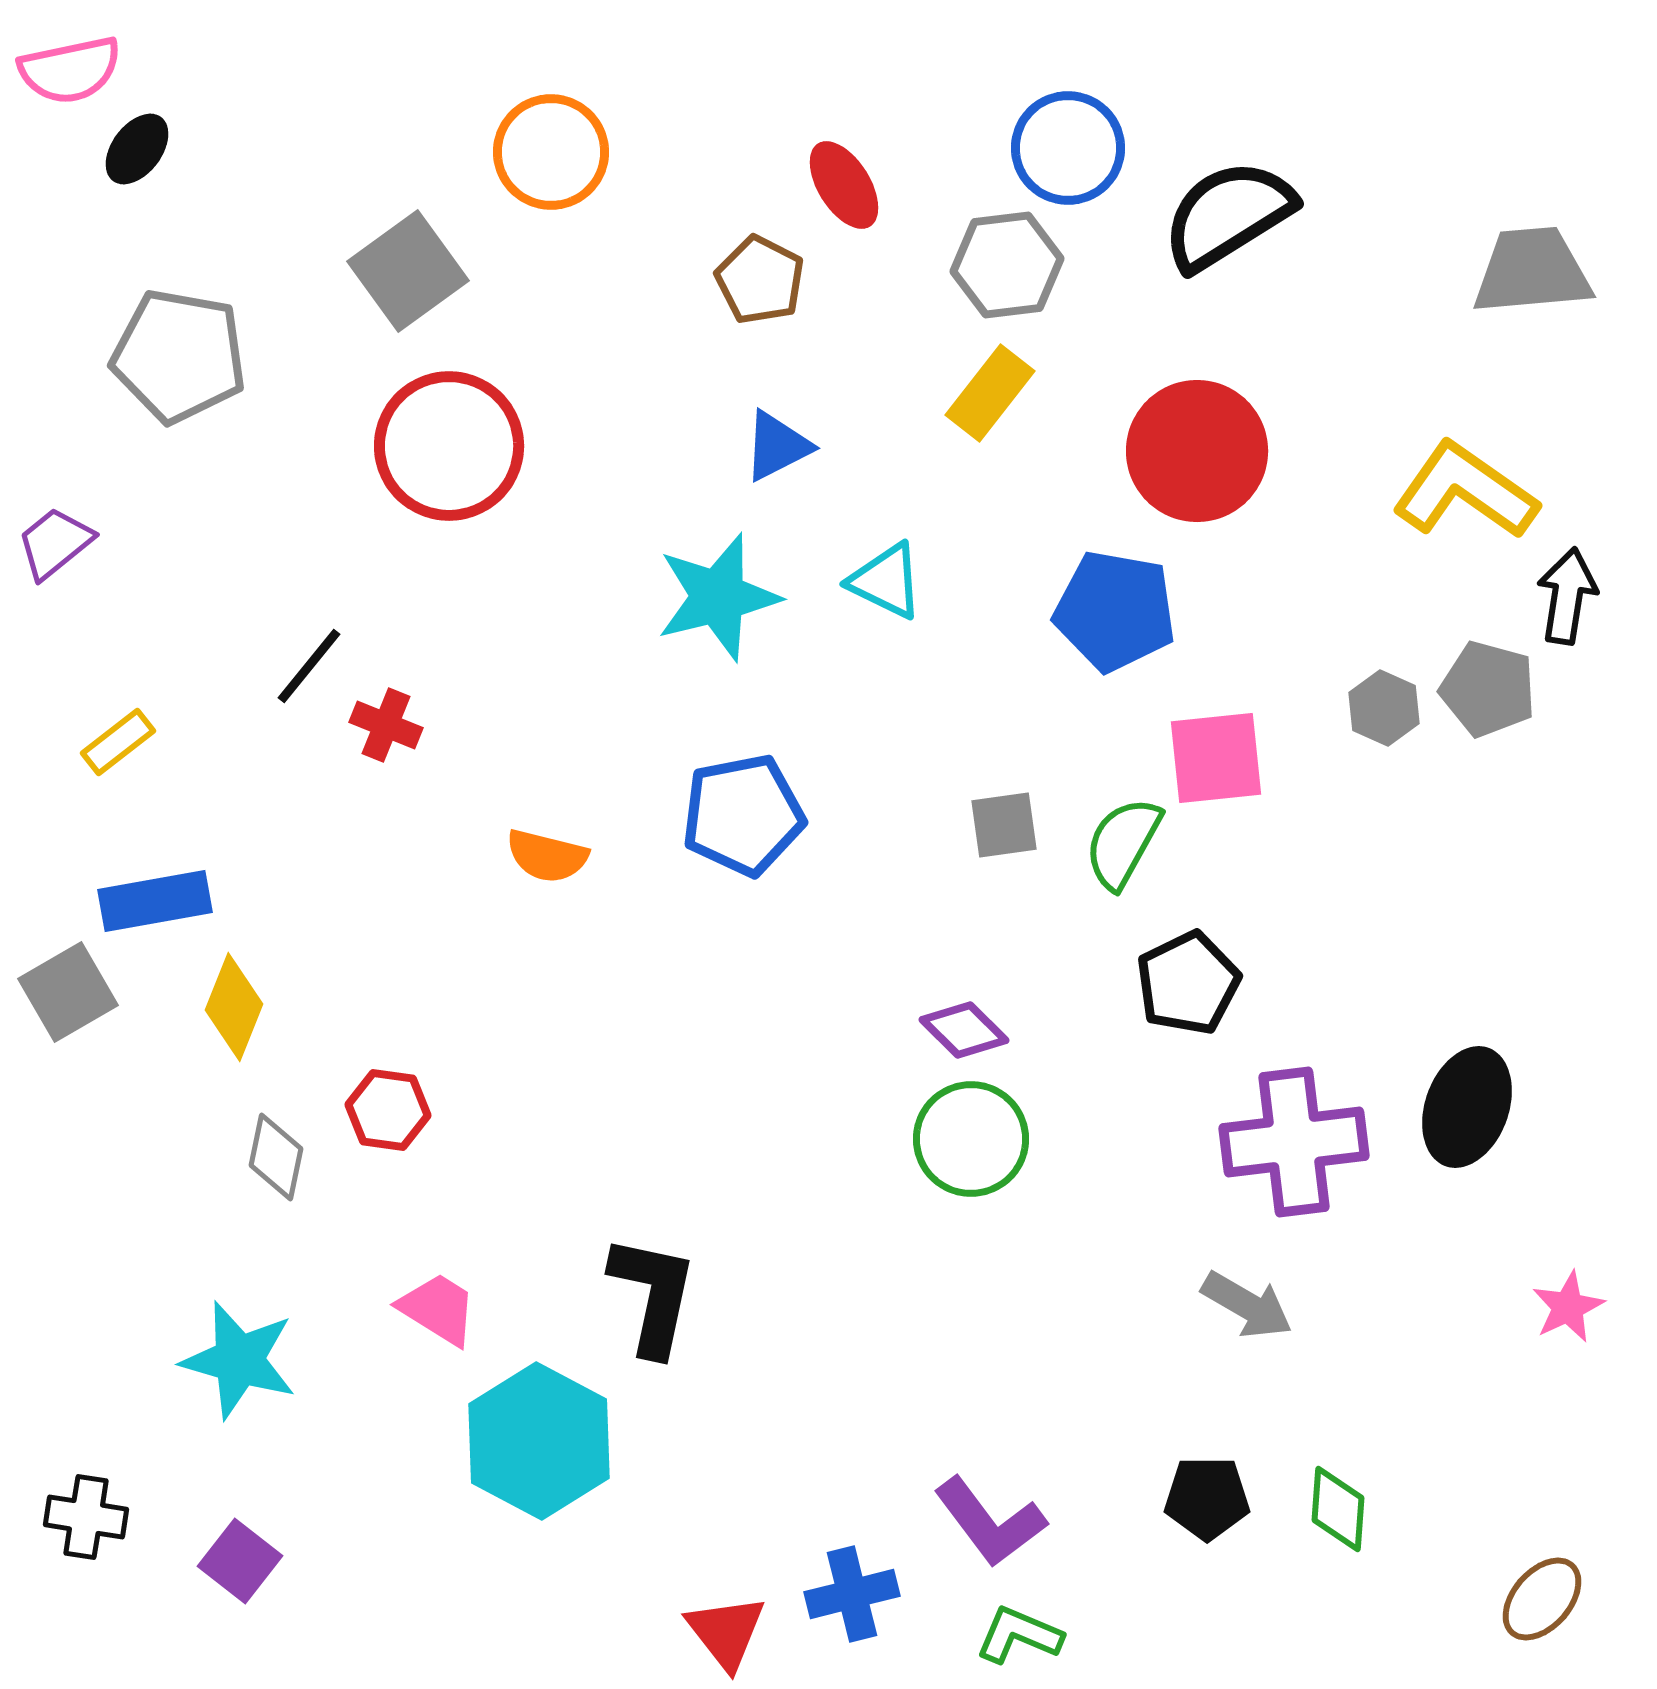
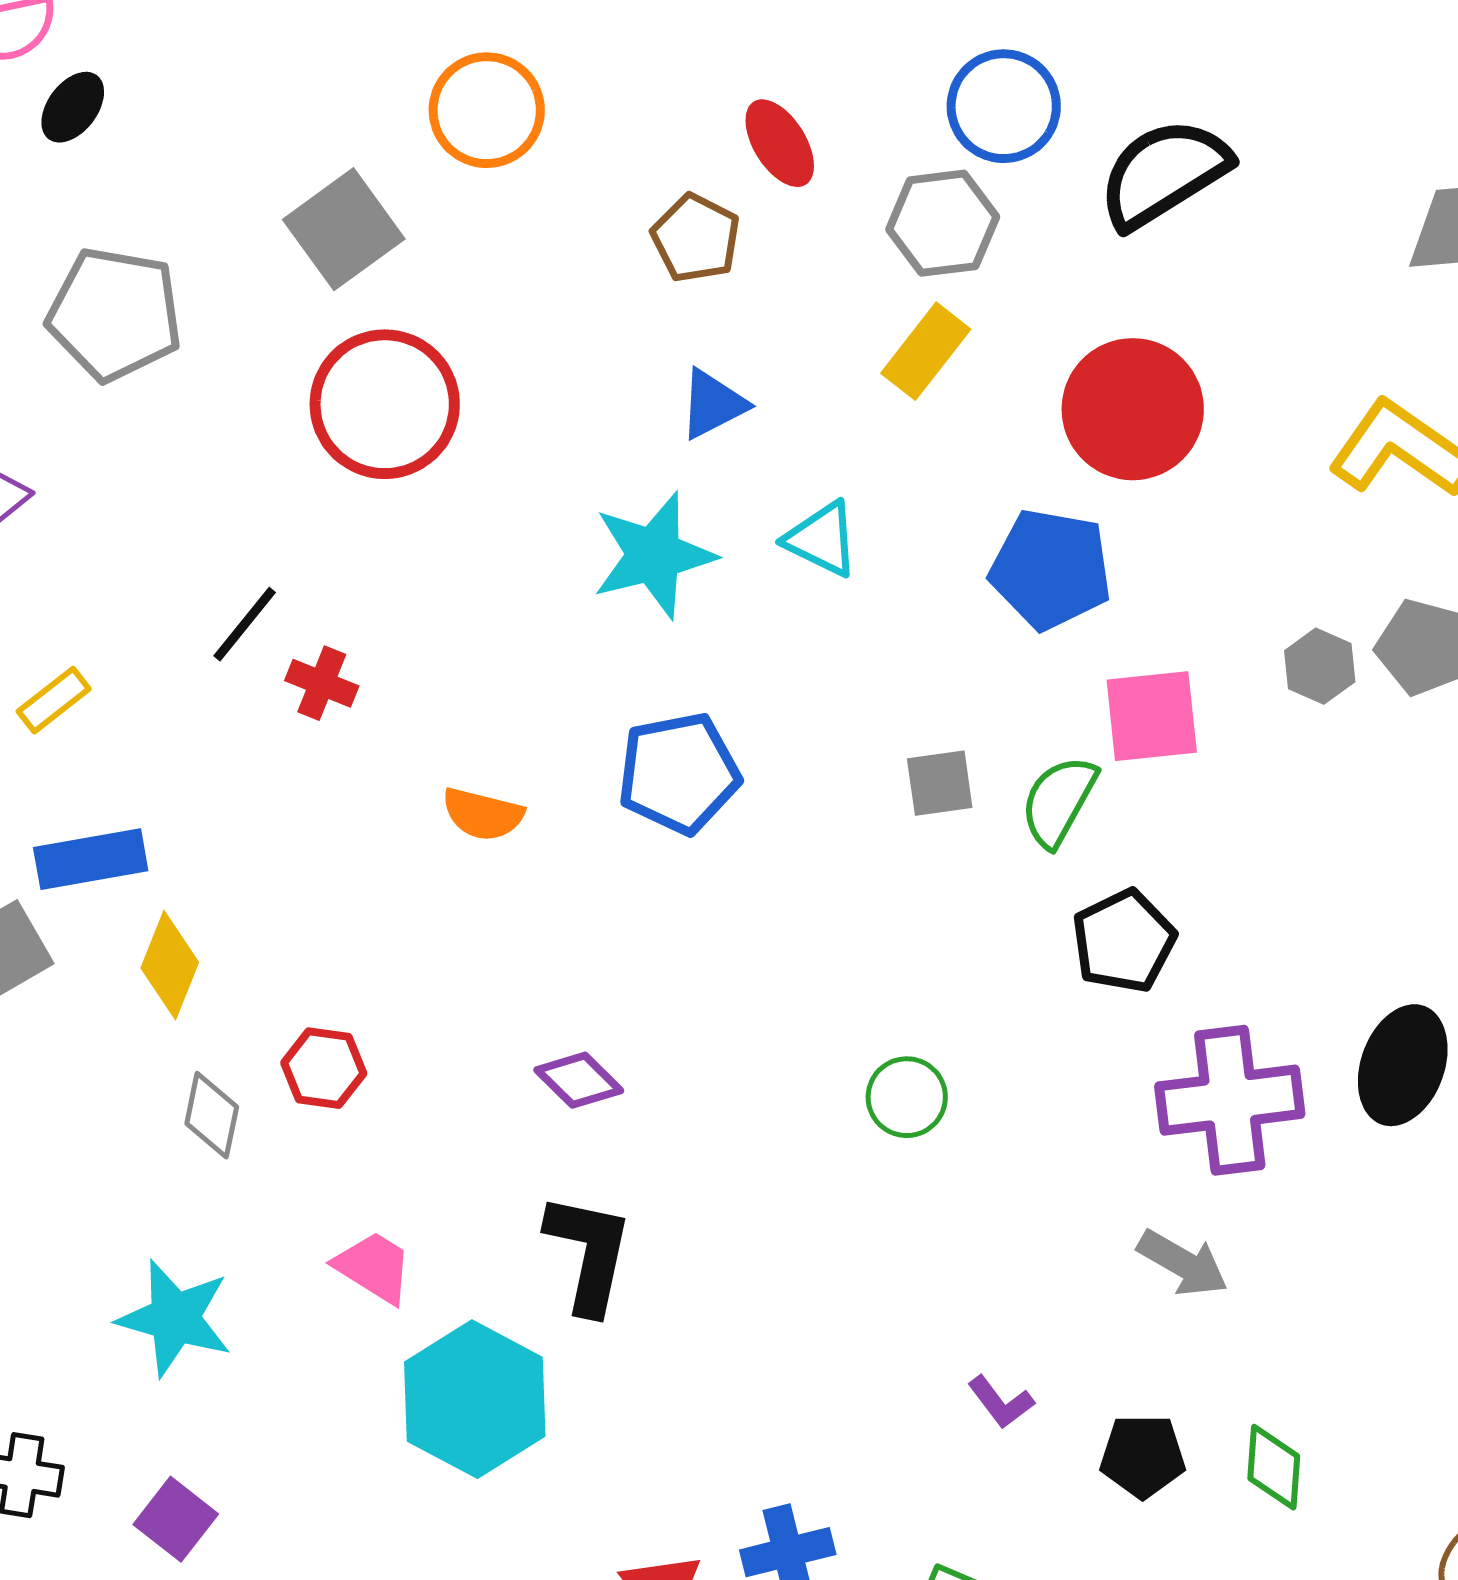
purple diamond: (964, 1030) -> (579, 1080), moved
green circle: (971, 1139) -> (907, 1097), size x0.7
purple L-shape: (990, 1522) -> (1001, 1402), moved, size x0.6

